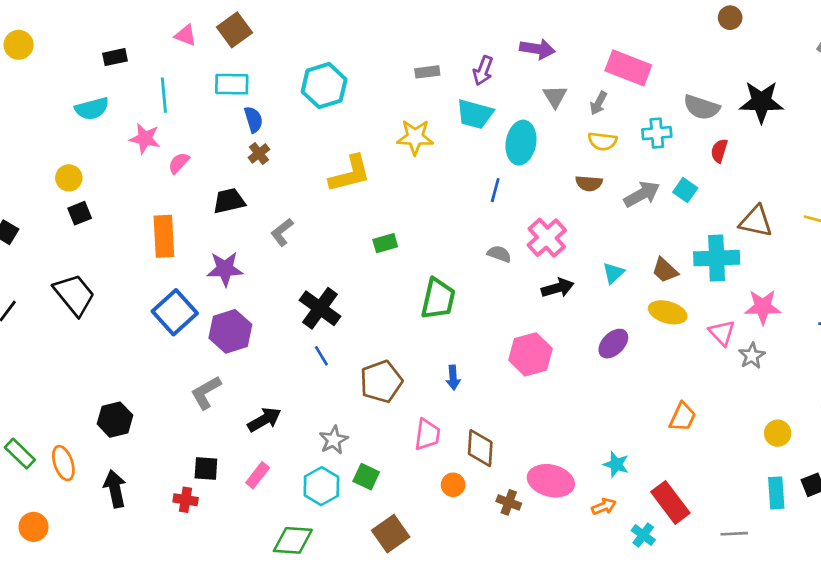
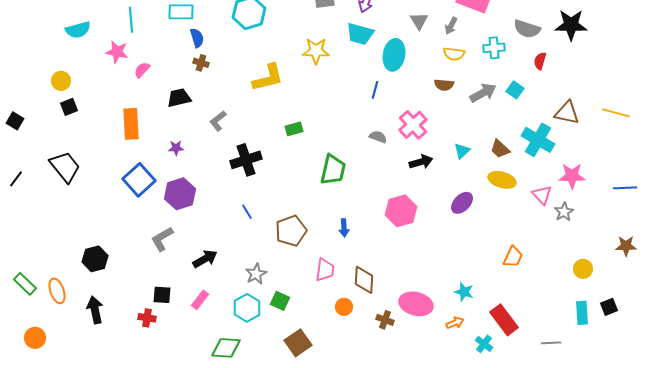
brown cross: (259, 153) -> (201, 63), turned -35
cyan cross: (717, 258) -> (538, 140), turned 32
purple star: (225, 269) -> (176, 148), size x0.6
black cross: (320, 308) -> (246, 160), moved, turned 36

